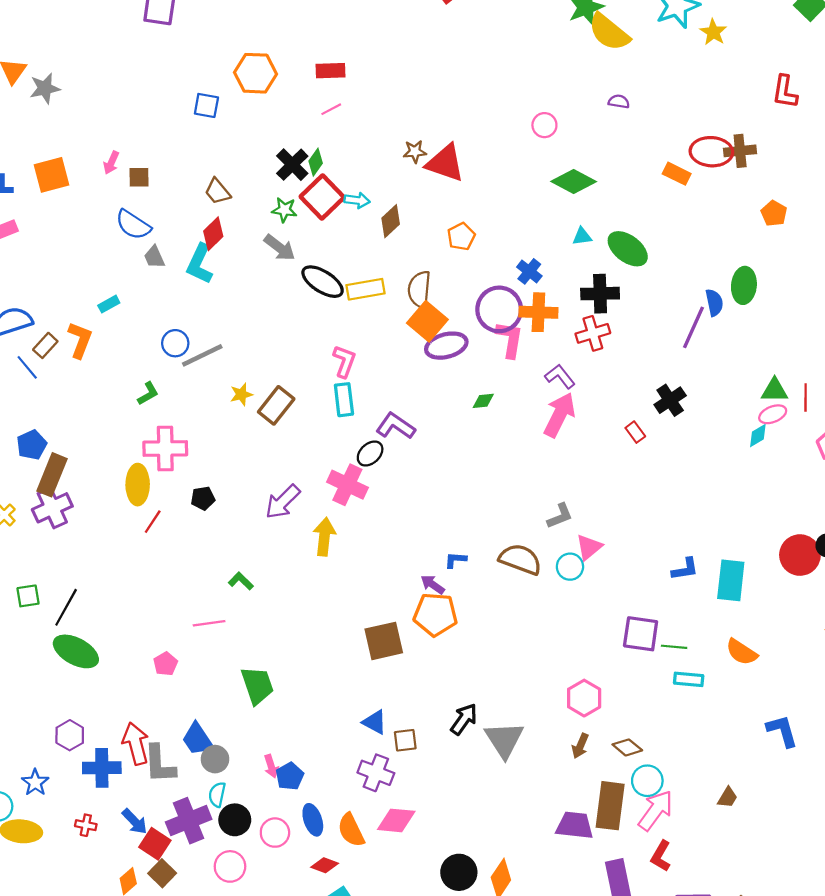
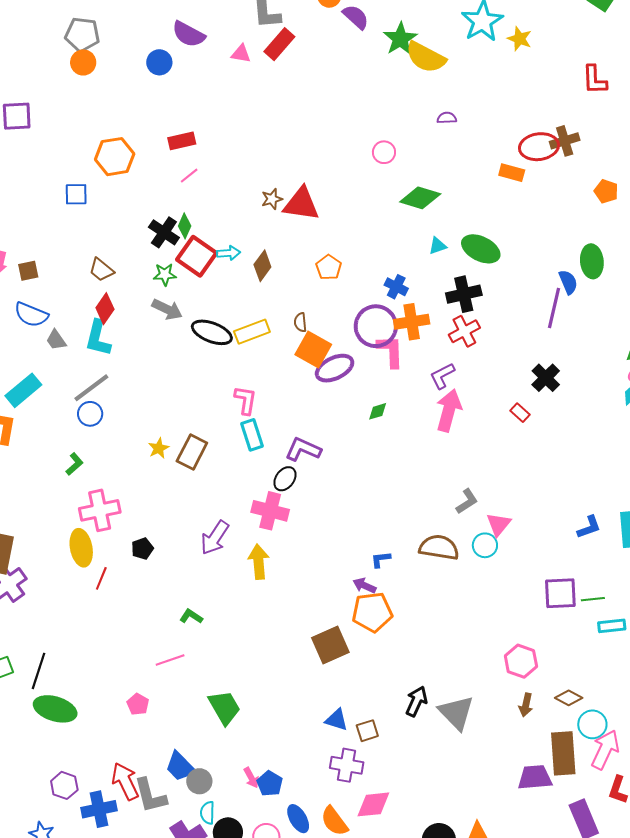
brown semicircle: (419, 289) -> (300, 322), size x0.6
cyan rectangle: (109, 304) -> (23, 390), size x1.8
gray line: (202, 355) -> (91, 388), moved
purple L-shape: (560, 376) -> (442, 376), turned -68

